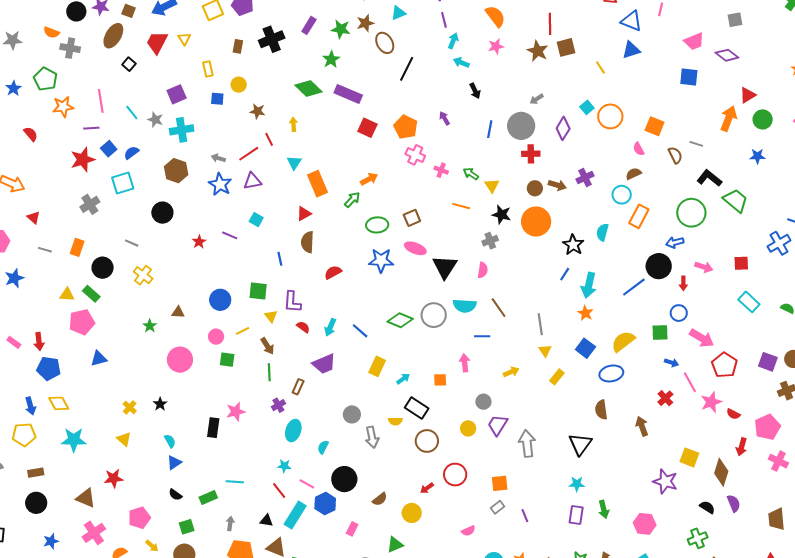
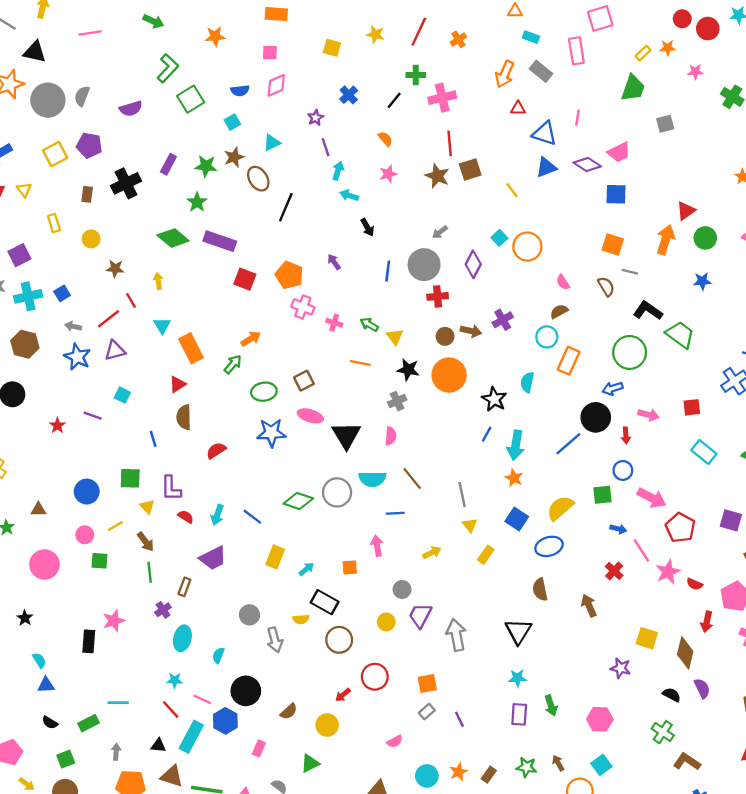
orange semicircle: (495, 16) -> (385, 139), size x0.6
purple diamond: (727, 55) -> (587, 165), moved
blue square: (217, 99) -> (62, 293), moved, turned -32
orange square: (655, 126) -> (613, 245), moved
blue triangle: (174, 462) -> (46, 685), turned 35
purple star: (665, 481) -> (621, 668), size x0.7
green cross: (698, 538) -> (663, 732), turned -30

